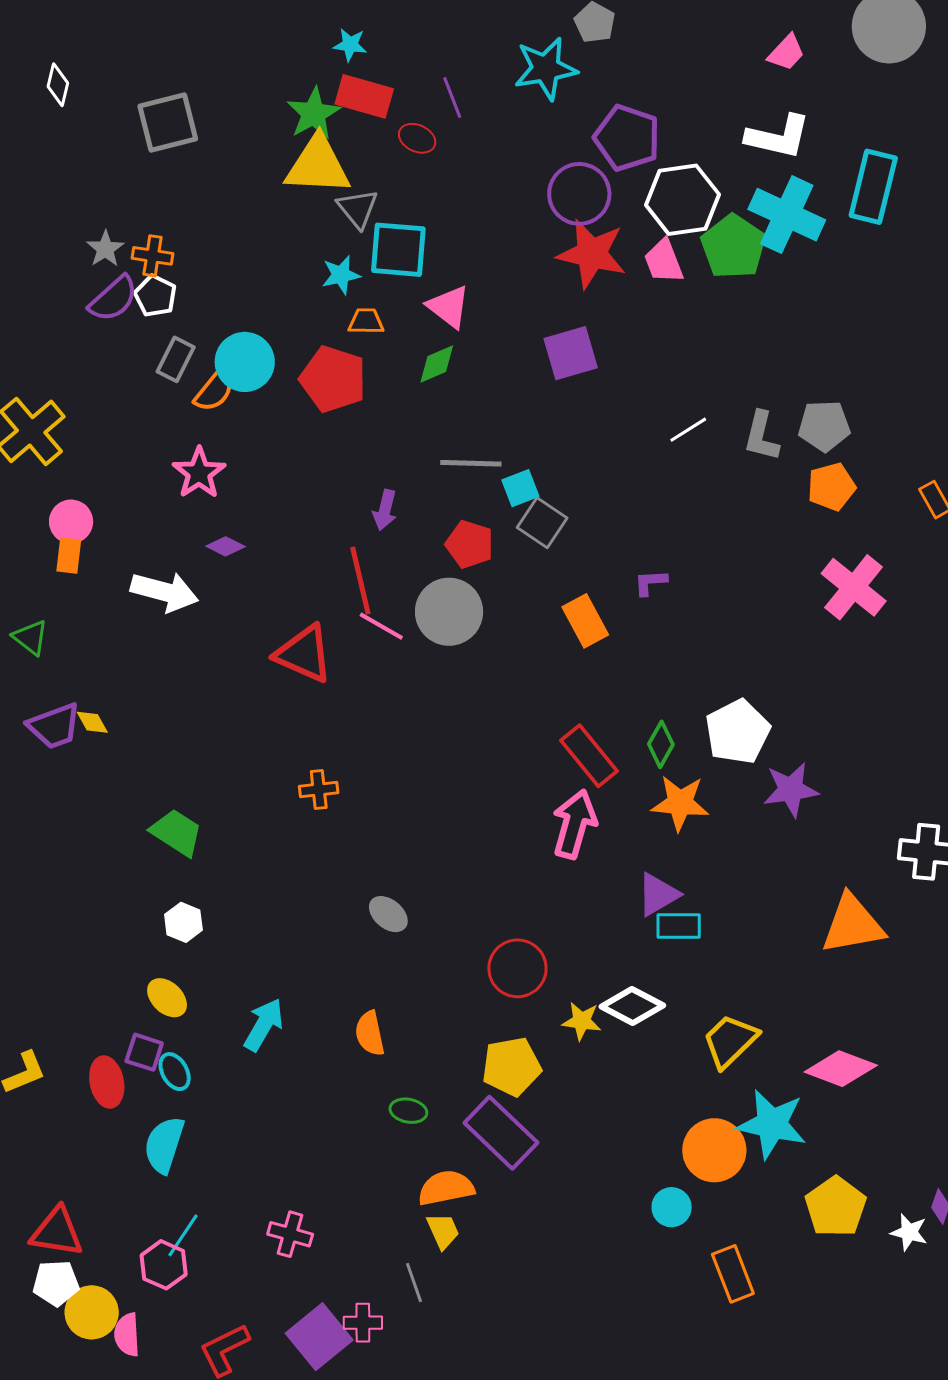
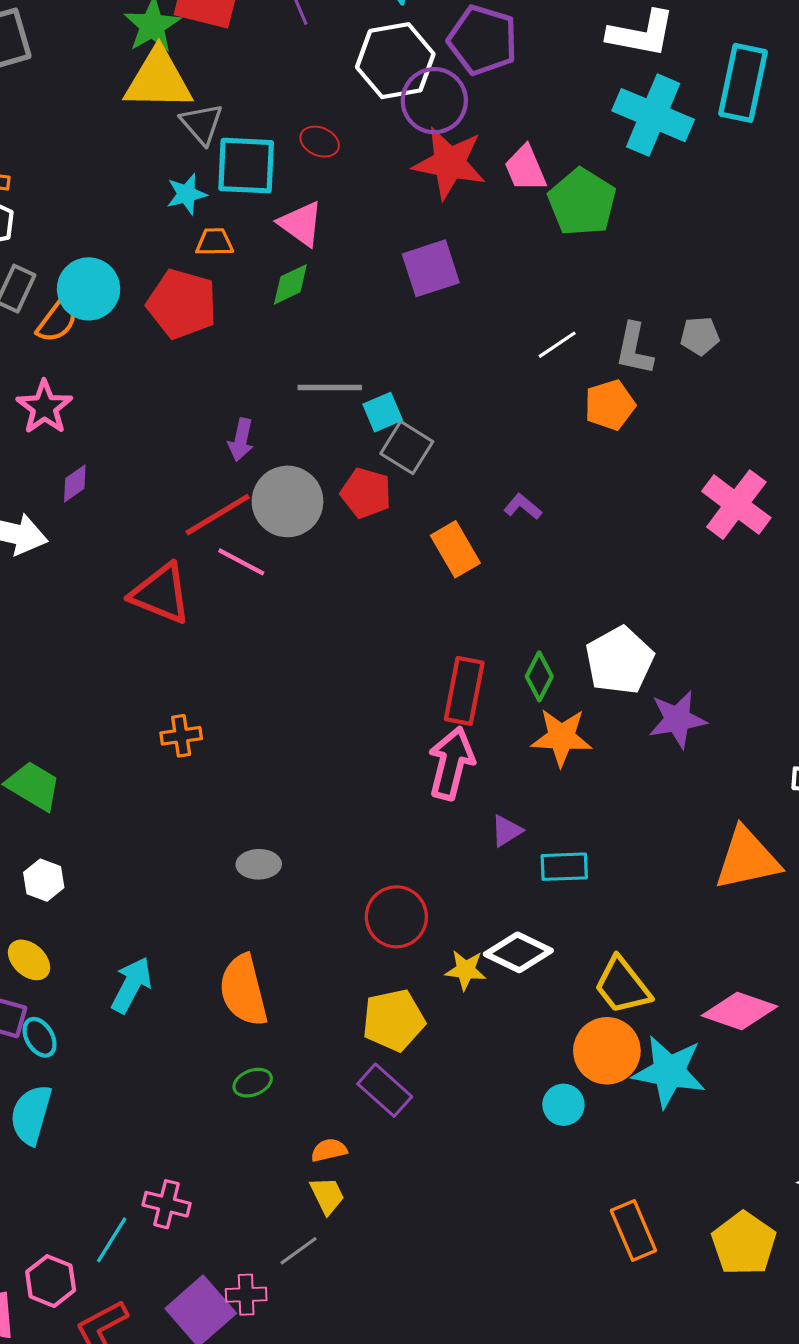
red ellipse: (417, 138) -> (320, 142), moved
white hexagon: (682, 200) -> (395, 61), moved
green pentagon: (733, 247) -> (582, 202), moved
gray pentagon: (824, 426) -> (700, 336), size x0.7
orange pentagon: (831, 487) -> (610, 405), moved
red pentagon: (470, 544) -> (366, 493), moved
purple diamond: (226, 546) -> (75, 483), turned -60
red line: (360, 581) -> (218, 515), turned 74
purple L-shape: (650, 583) -> (523, 507), turned 45
gray circle: (449, 612) -> (287, 501), moved
red rectangle: (589, 756) -> (464, 691), turned 52
purple triangle: (658, 894) -> (507, 831), moved, size x0.7
gray ellipse: (388, 914) -> (259, 864), turned -39
orange semicircle: (370, 1033) -> (243, 990), size x1.5
yellow trapezoid: (730, 1041) -> (622, 986), turned -82
green ellipse: (408, 1111) -> (253, 1083), moved, turned -30
purple rectangle: (501, 1133) -> (385, 1090), size x0.7
orange circle: (714, 1150) -> (607, 1051), moved
orange semicircle: (446, 1188) -> (329, 1150), size x0.6
cyan circle: (672, 1207) -> (563, 1105), moved
yellow pentagon: (836, 1207) -> (744, 1243), moved
cyan line: (183, 1235) -> (112, 1240), moved
pink hexagon: (164, 1265) -> (51, 1281), moved
gray line: (414, 1283) -> (299, 1251), turned 75

